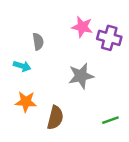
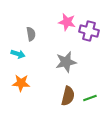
brown semicircle: (55, 118) -> (68, 96), moved

